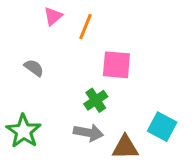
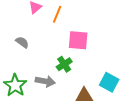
gray arrow: (88, 133) -> (45, 81), moved

